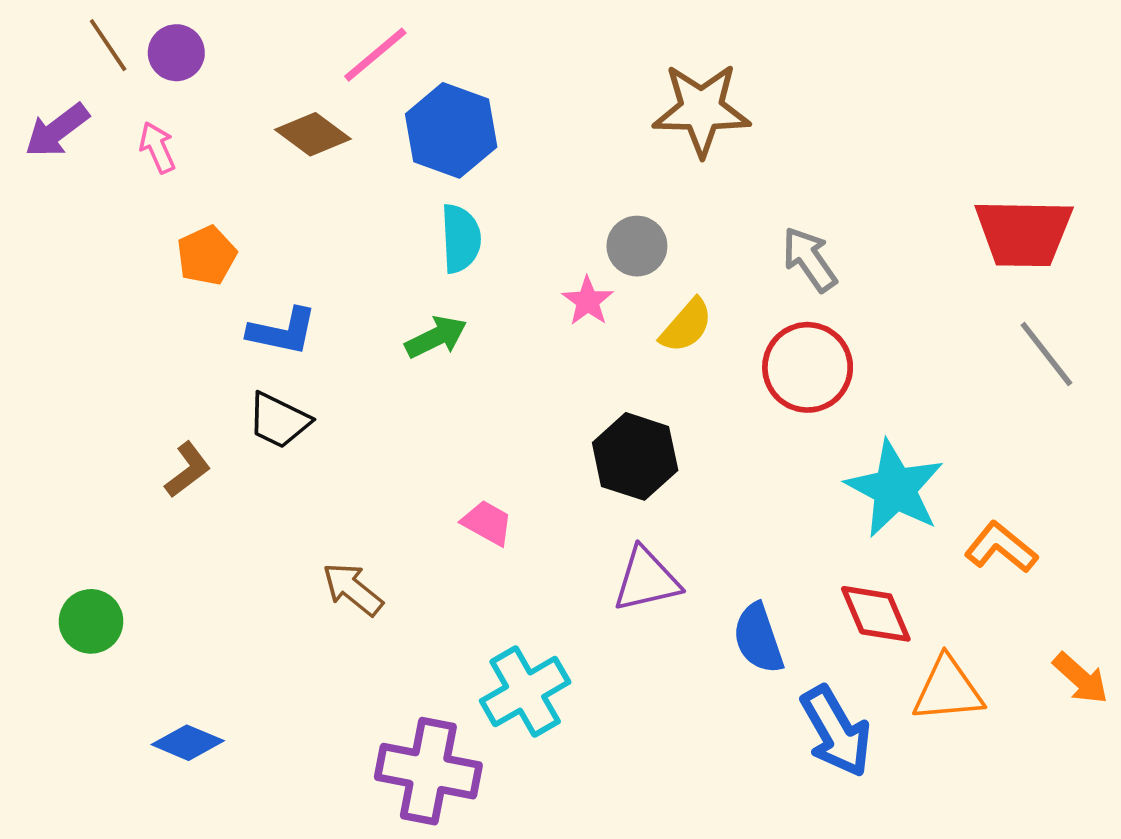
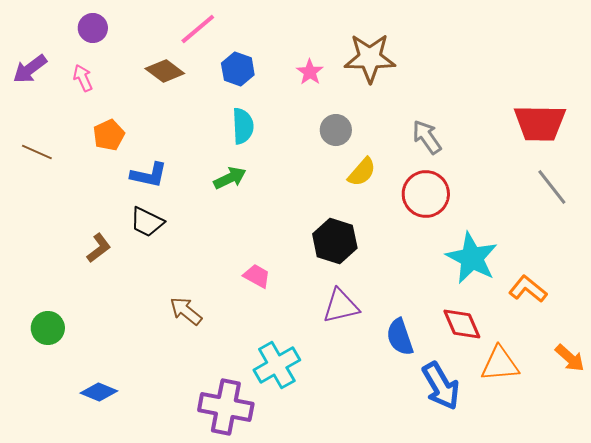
brown line: (108, 45) -> (37, 152), moved, turned -32
blue hexagon: (451, 130) -> (238, 69), size x0.7
pink star: (588, 301) -> (310, 72), moved

